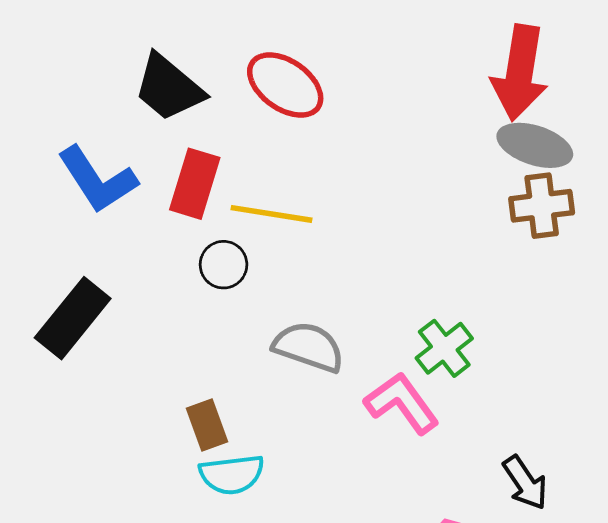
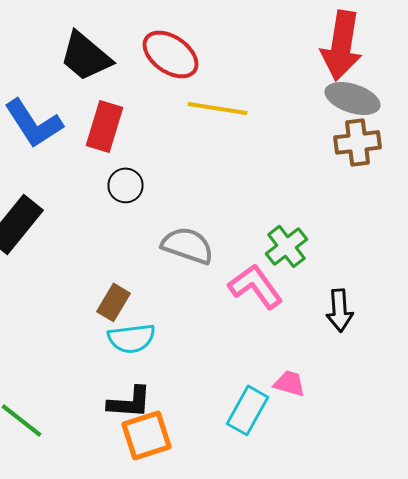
yellow line: (272, 214) -> (218, 108), moved
brown rectangle: (207, 425) -> (114, 302), turned 51
black arrow: (525, 483) -> (340, 310), moved, turned 30

